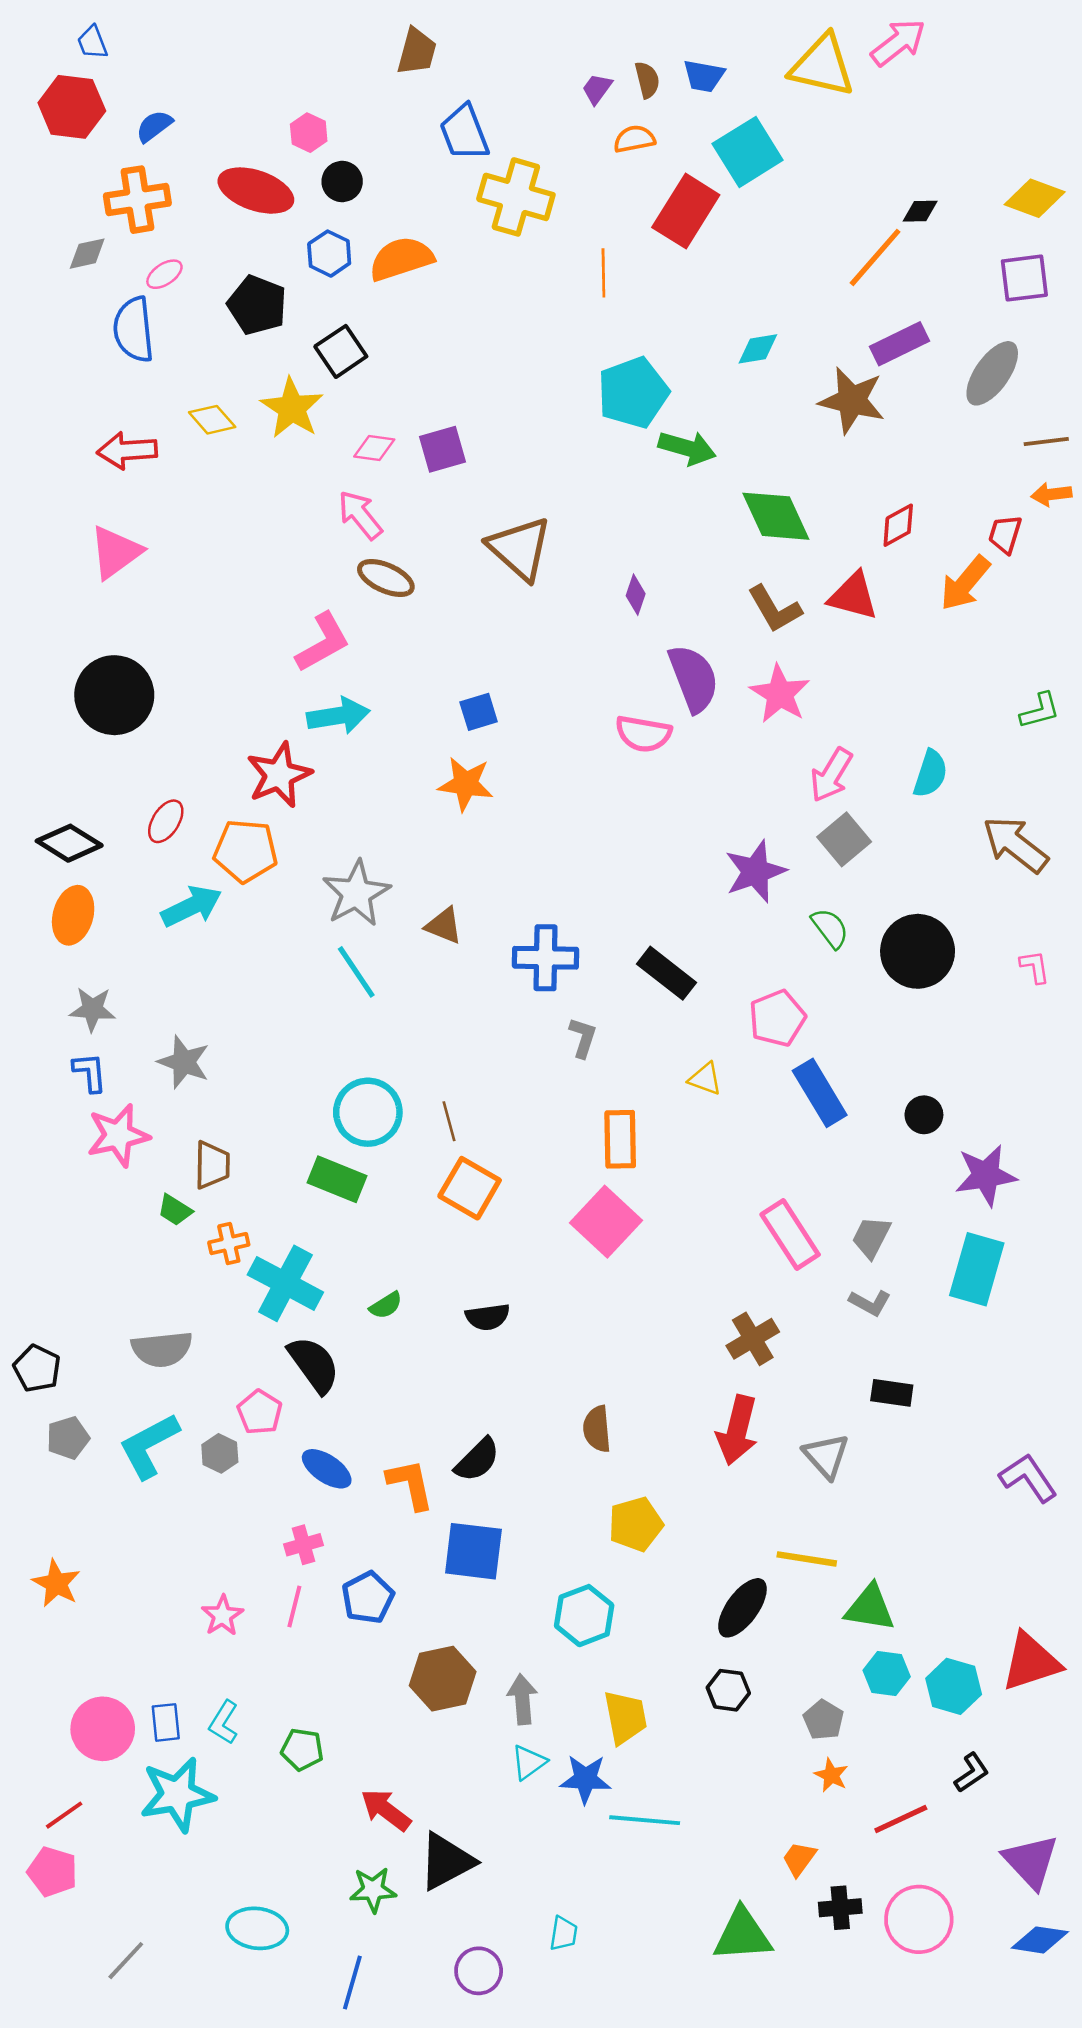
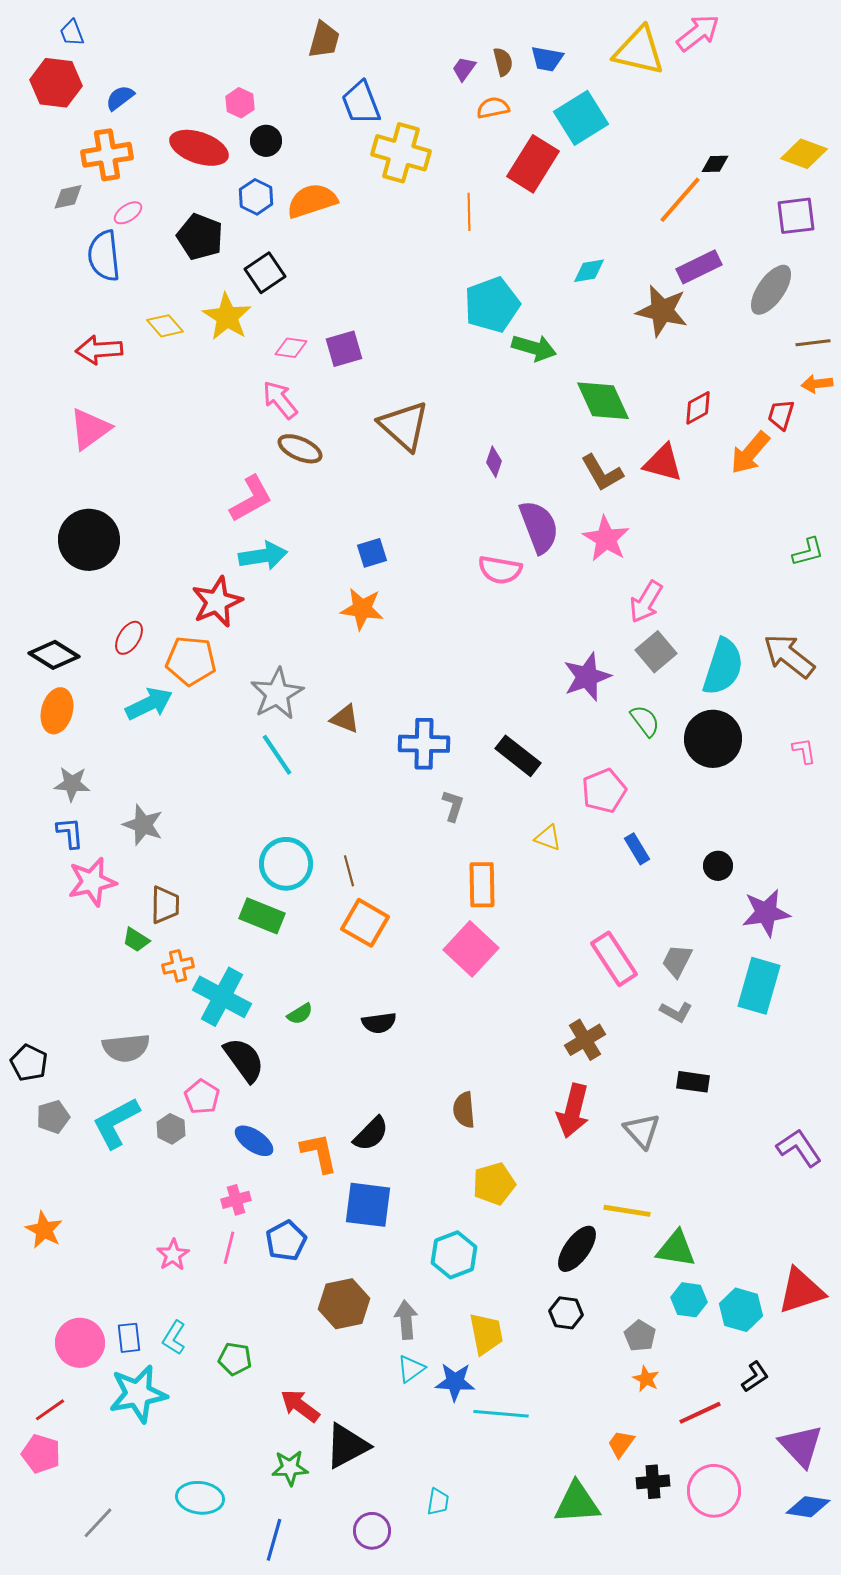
cyan semicircle: (930, 774) -> (723, 667), moved, size x1.5
blue rectangle: (820, 1093) -> (637, 849), size x0.6

